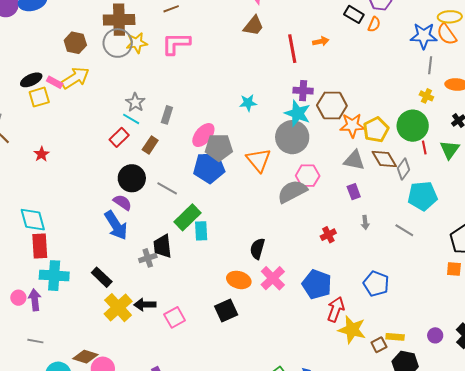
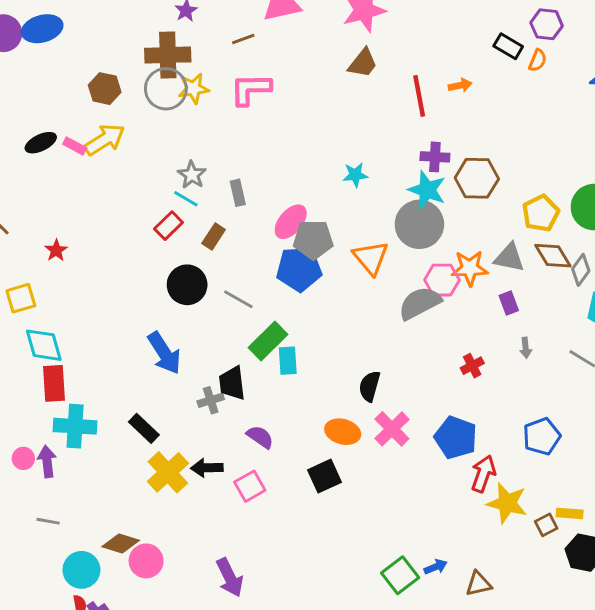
yellow square: (39, 97) -> (21, 298), moved
gray rectangle: (167, 115) -> (238, 193), turned -30
orange star: (352, 125) -> (470, 268), moved
purple semicircle: (122, 202) -> (260, 437), moved
blue pentagon: (376, 284) -> (542, 436), turned 30

